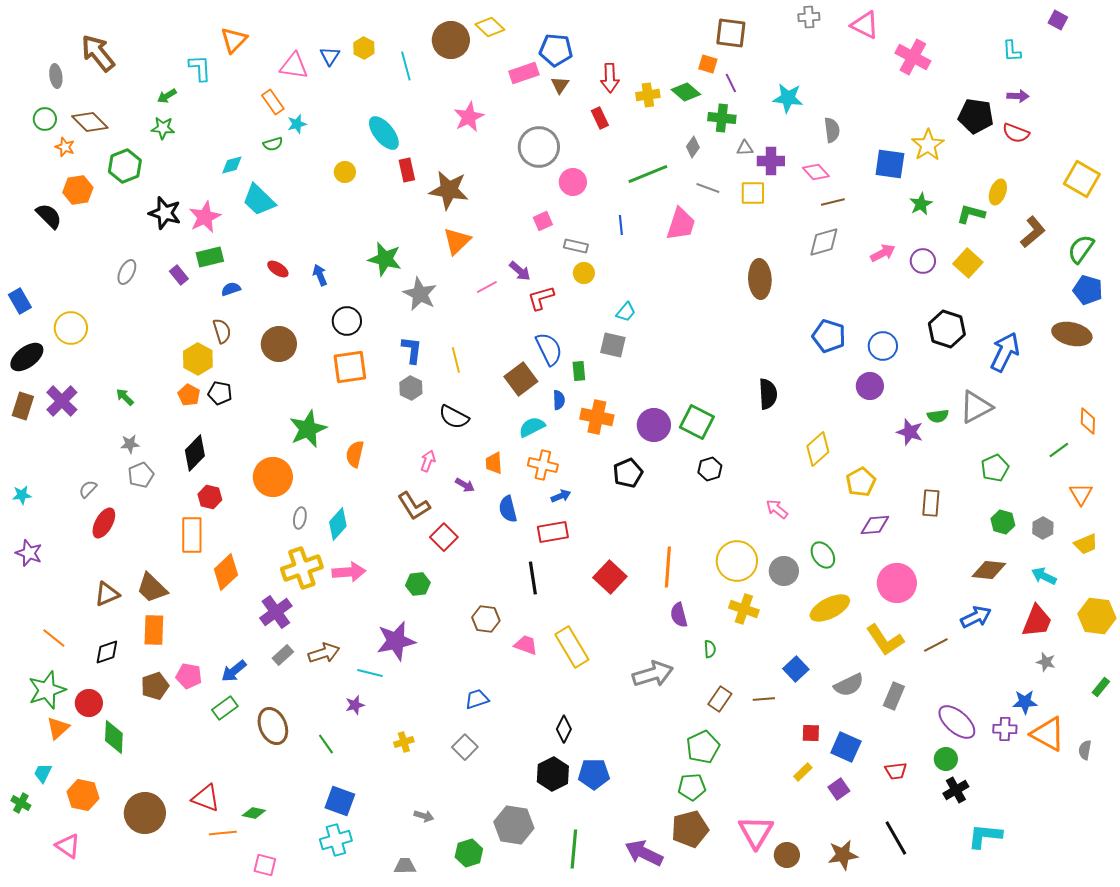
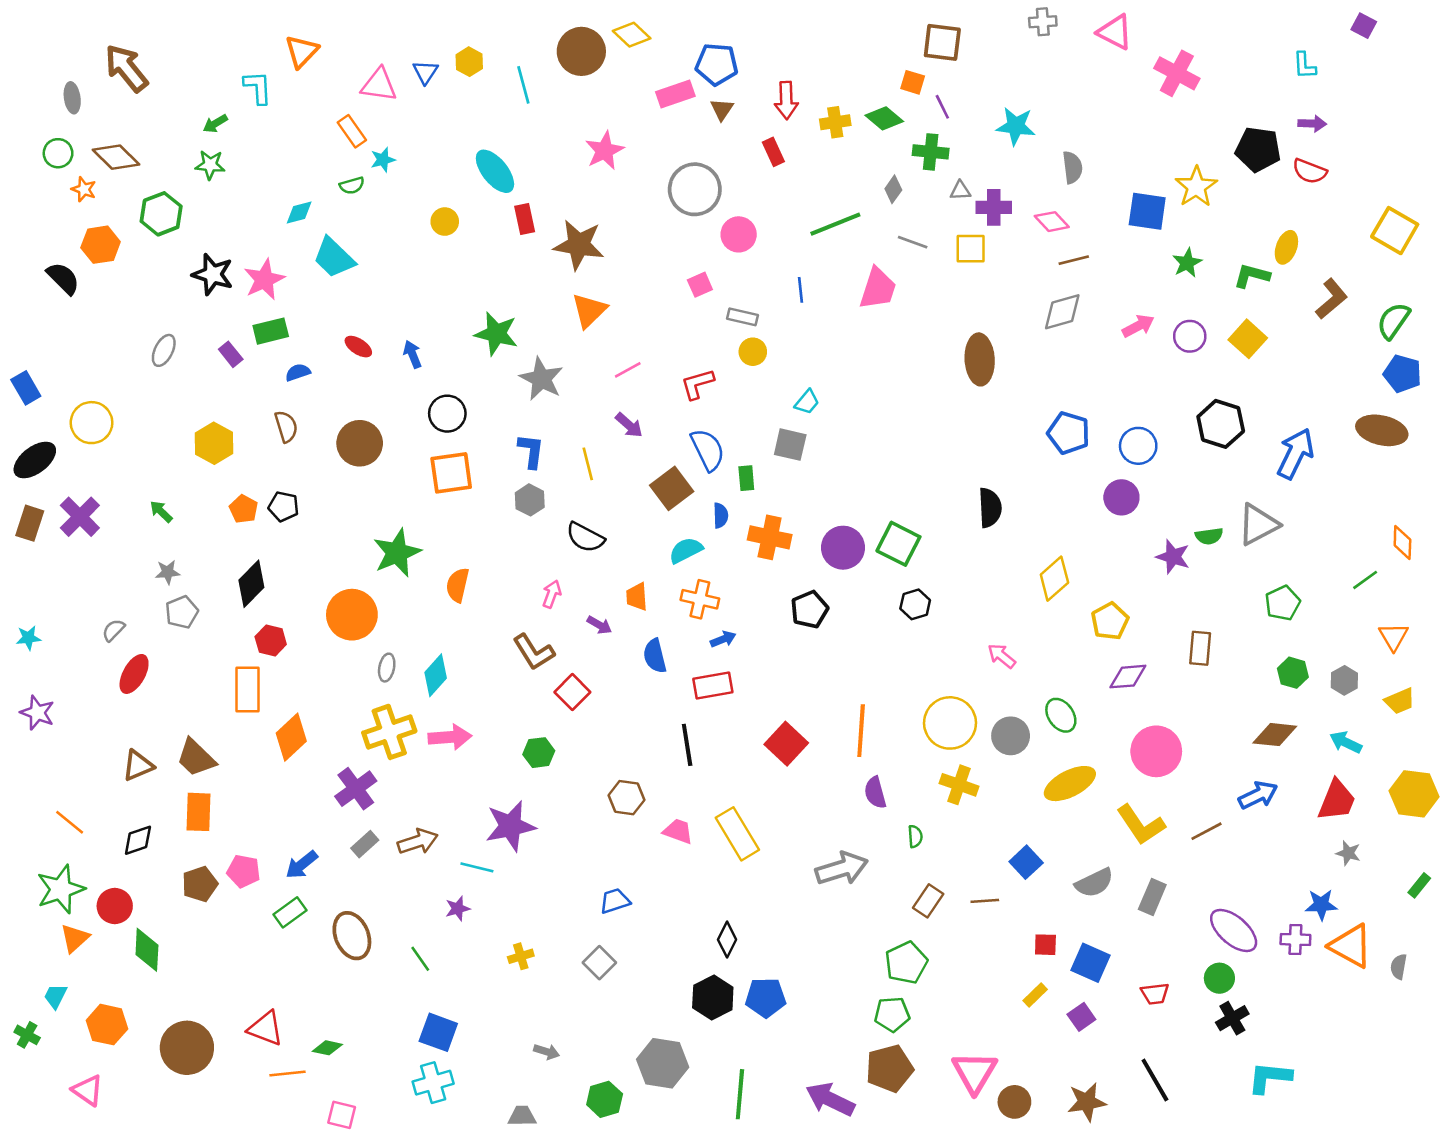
purple arrow: (520, 271) -> (629, 425), moved
yellow hexagon: (198, 359) -> (214, 443), moved

